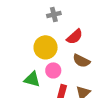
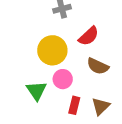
green triangle: (32, 79) -> (36, 91), turned 42

